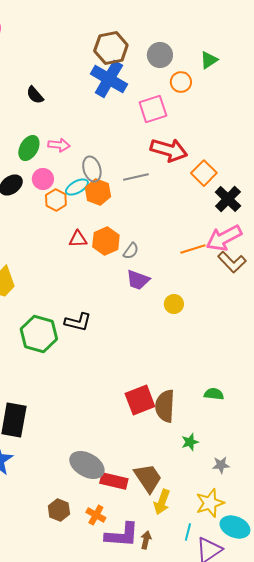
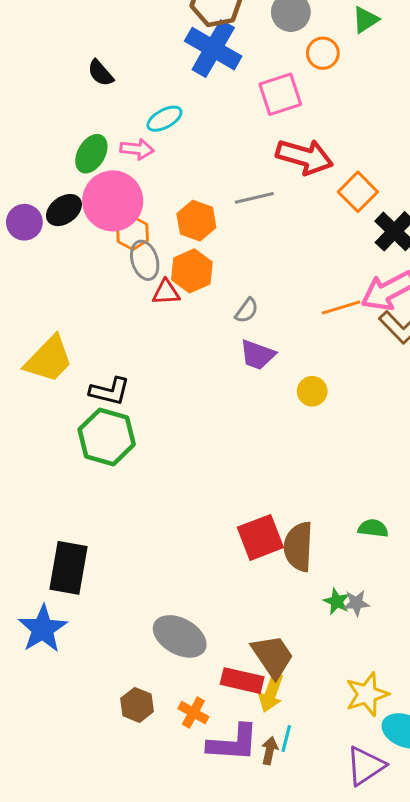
gray ellipse: (92, 169) -> (145, 260), moved
pink circle: (43, 179) -> (113, 201), size x1.8
cyan ellipse: (77, 187) -> (164, 119), moved
orange hexagon: (106, 241) -> (192, 271), moved
black L-shape: (78, 322) -> (110, 391), moved
green star: (190, 442) -> (337, 601), turned -30
gray star: (221, 465) -> (356, 603), moved
red rectangle: (114, 481) -> (242, 681), moved
yellow arrow: (162, 502) -> (271, 693), moved
cyan line: (188, 532) -> (286, 738), moved

